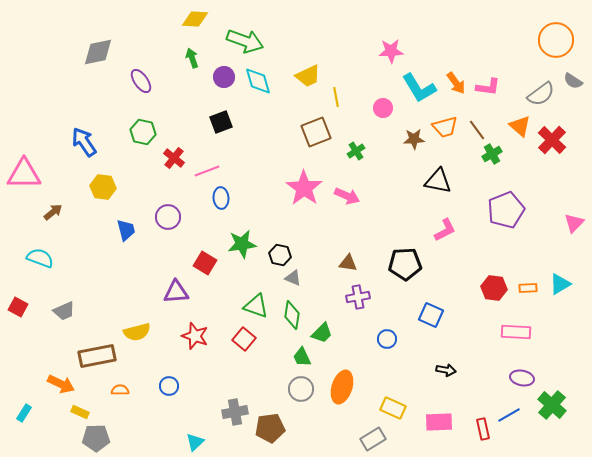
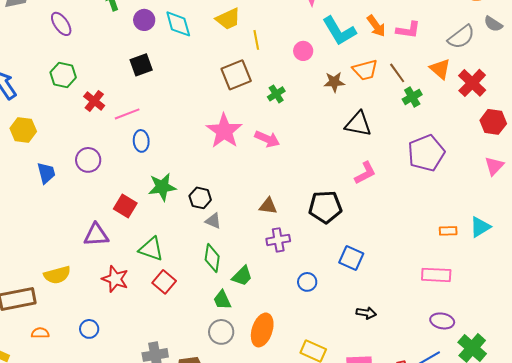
red hexagon: (494, 288) -> (493, 122), moved
green triangle: (256, 306) -> (151, 249), moved

